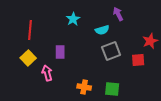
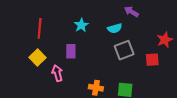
purple arrow: (118, 14) -> (131, 12), turned -32
cyan star: (73, 19) -> (81, 25), moved

